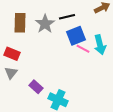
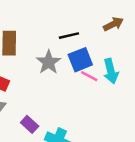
gray star: (45, 24) -> (49, 62), moved

